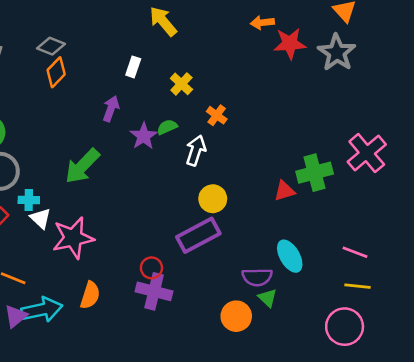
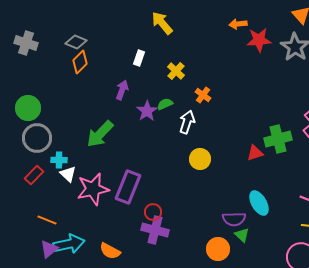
purple rectangle: (198, 235) -> (128, 187), moved, turned -40
orange semicircle: (90, 295) -> (110, 251), moved, turned 100

